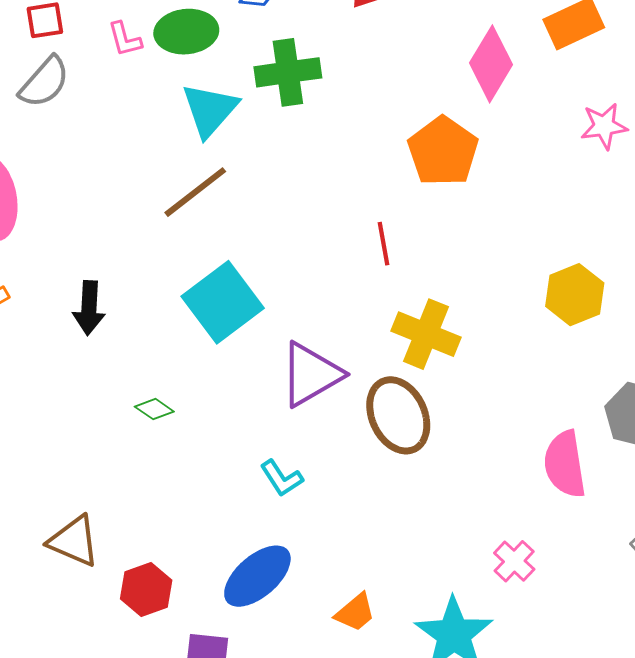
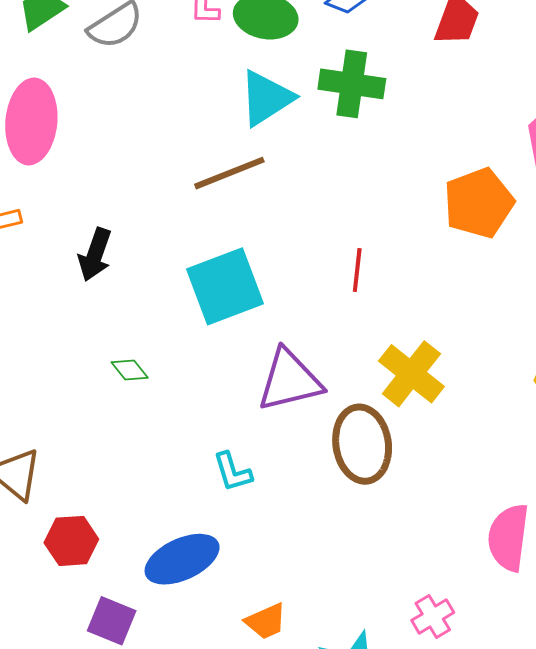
red line: (384, 244) -> (357, 270), moved

